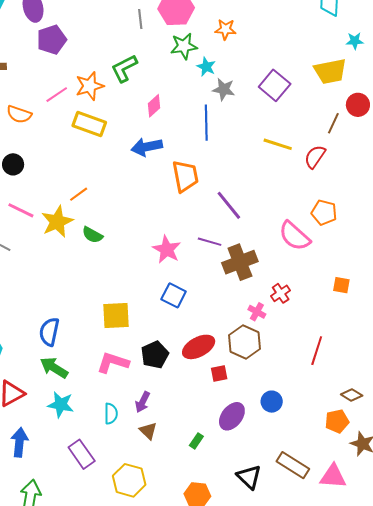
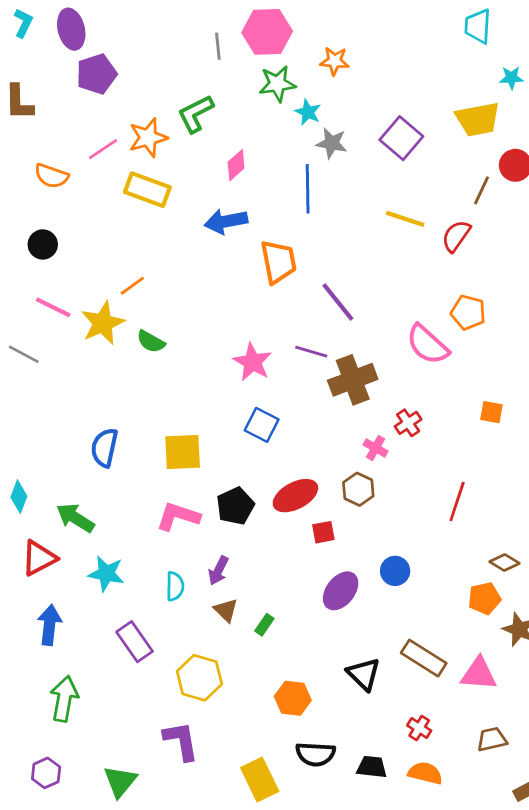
blue semicircle: (49, 332) -> (104, 448), moved
brown hexagon: (244, 342) -> (358, 489), size x0.7
green arrow: (54, 368) -> (75, 518), moved
green rectangle: (196, 441) -> (264, 625), moved

